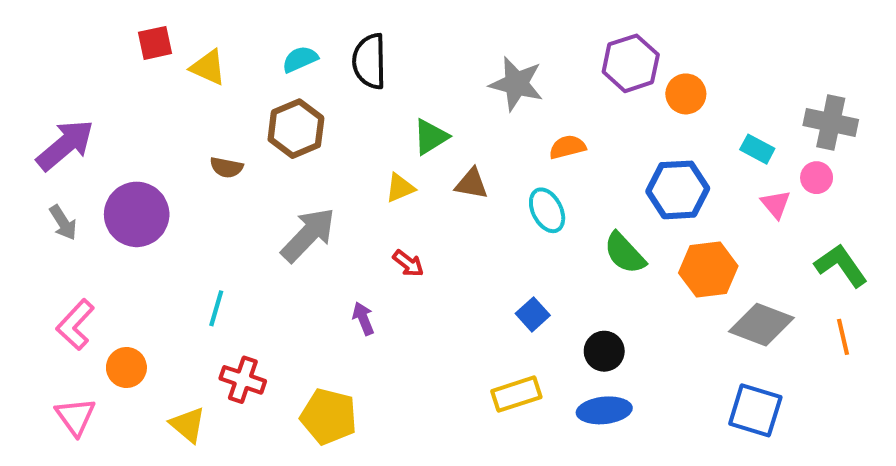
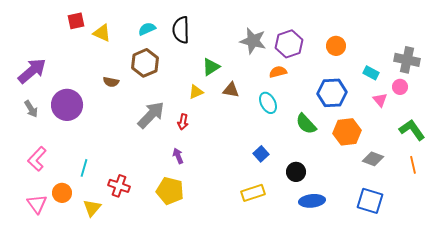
purple hexagon: (631, 63) -> (289, 44), moved
red arrow: (408, 263) -> (183, 122), moved, turned 63
cyan line: (216, 308) -> (84, 168), moved
gray diamond: (761, 325) -> (373, 159), size x0.7
orange circle: (126, 368) -> (62, 193), moved
blue ellipse: (604, 410) -> (312, 201), moved
yellow pentagon: (329, 417) -> (170, 191), moved
yellow triangle: (188, 425) -> (92, 208), turned 30

